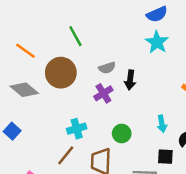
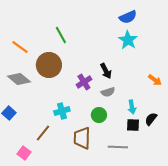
gray semicircle: (107, 68) -> (108, 92), moved
black arrow: (130, 80) -> (106, 71), turned -35
brown line: (66, 155) -> (43, 133), moved
black square: (165, 157) -> (133, 125), moved

